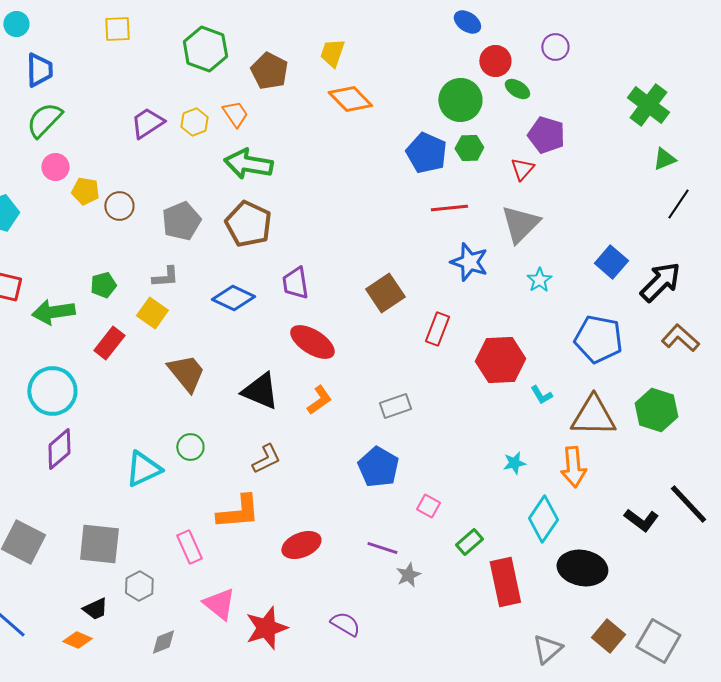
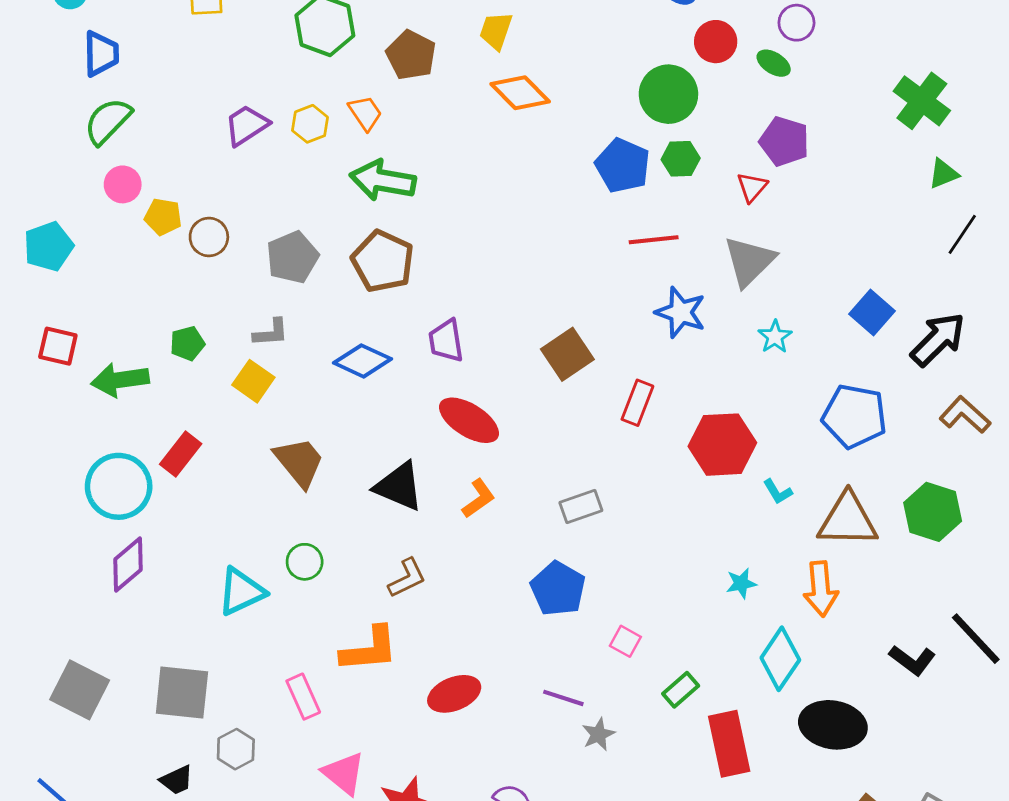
green ellipse: (517, 89) -> (774, 63), moved
red rectangle: (109, 343) -> (181, 454), moved

